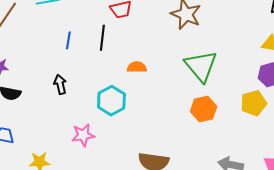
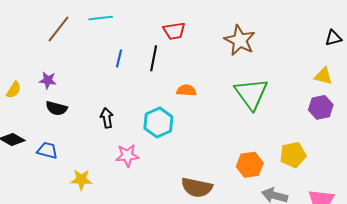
black arrow: (60, 84) -> (107, 118), moved
yellow pentagon: (254, 103) -> (293, 155), moved
orange hexagon: (204, 109) -> (250, 165), moved

